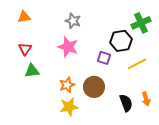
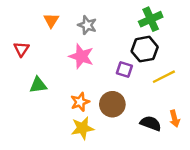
orange triangle: (24, 17) -> (51, 20), moved, turned -48
green cross: (141, 23) -> (151, 19), moved
red triangle: (25, 49) -> (21, 49), moved
black semicircle: (126, 103) -> (151, 123), turned -48

